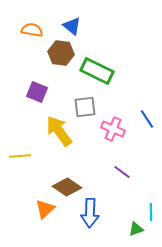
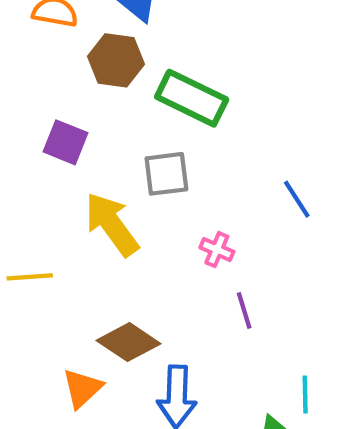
pink cross: (113, 129) -> (217, 250), moved, size x0.7
purple line: (122, 172) -> (244, 311), turned 36

